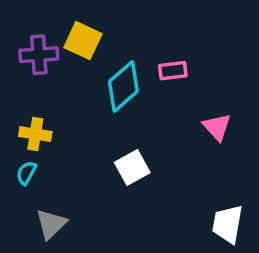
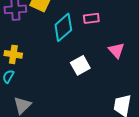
white square: (132, 168) -> (80, 65), moved

